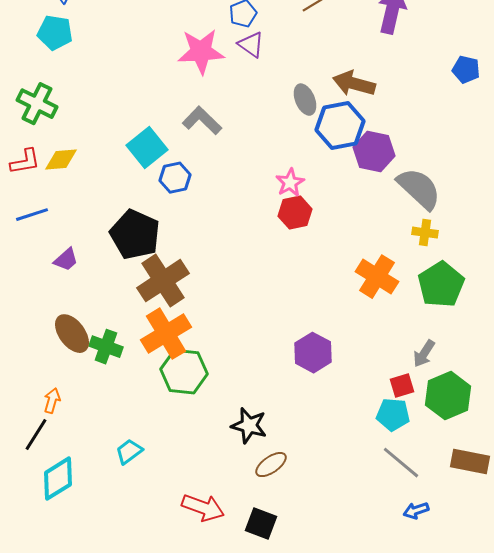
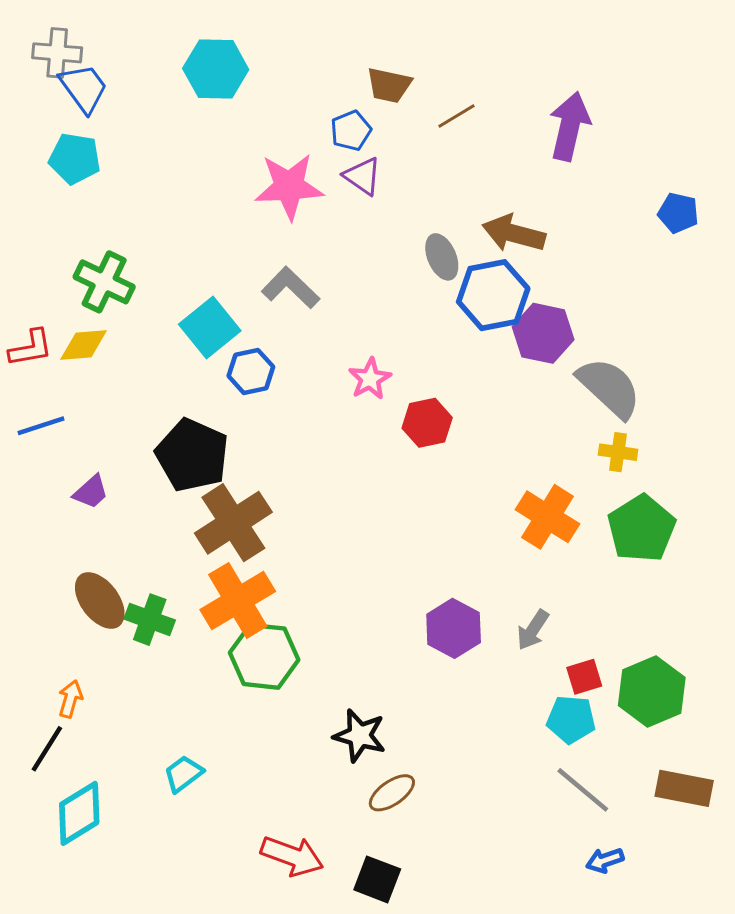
green cross: (37, 104) -> (104, 282), moved
pink star: (290, 183) -> (370, 379), moved
gray arrow: (424, 354) -> (533, 630), moved

